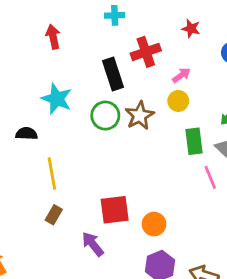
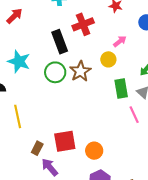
red arrow: (53, 37) -> (15, 16), turned 60
pink arrow: (181, 75) -> (120, 41), moved
brown rectangle: (54, 215) -> (37, 148), moved

